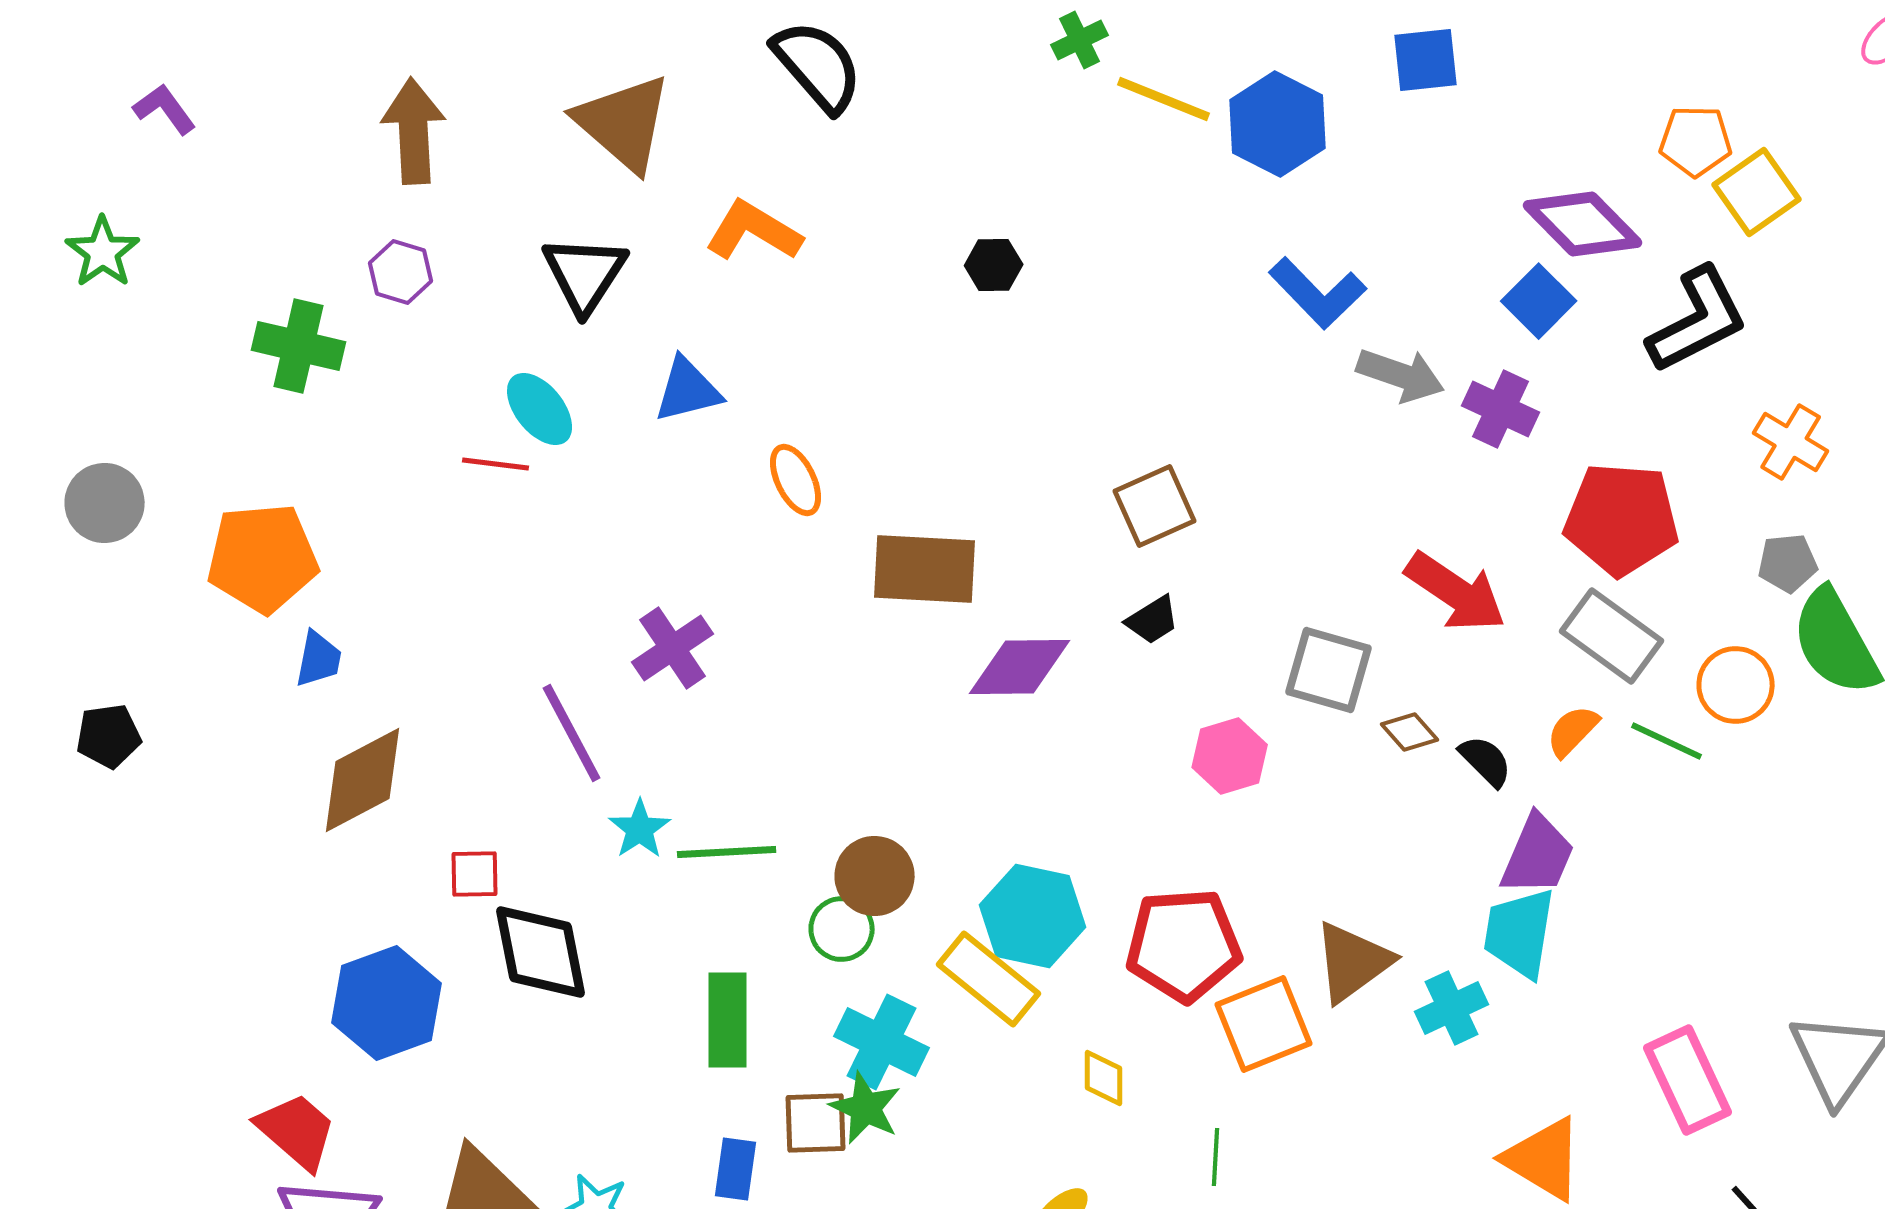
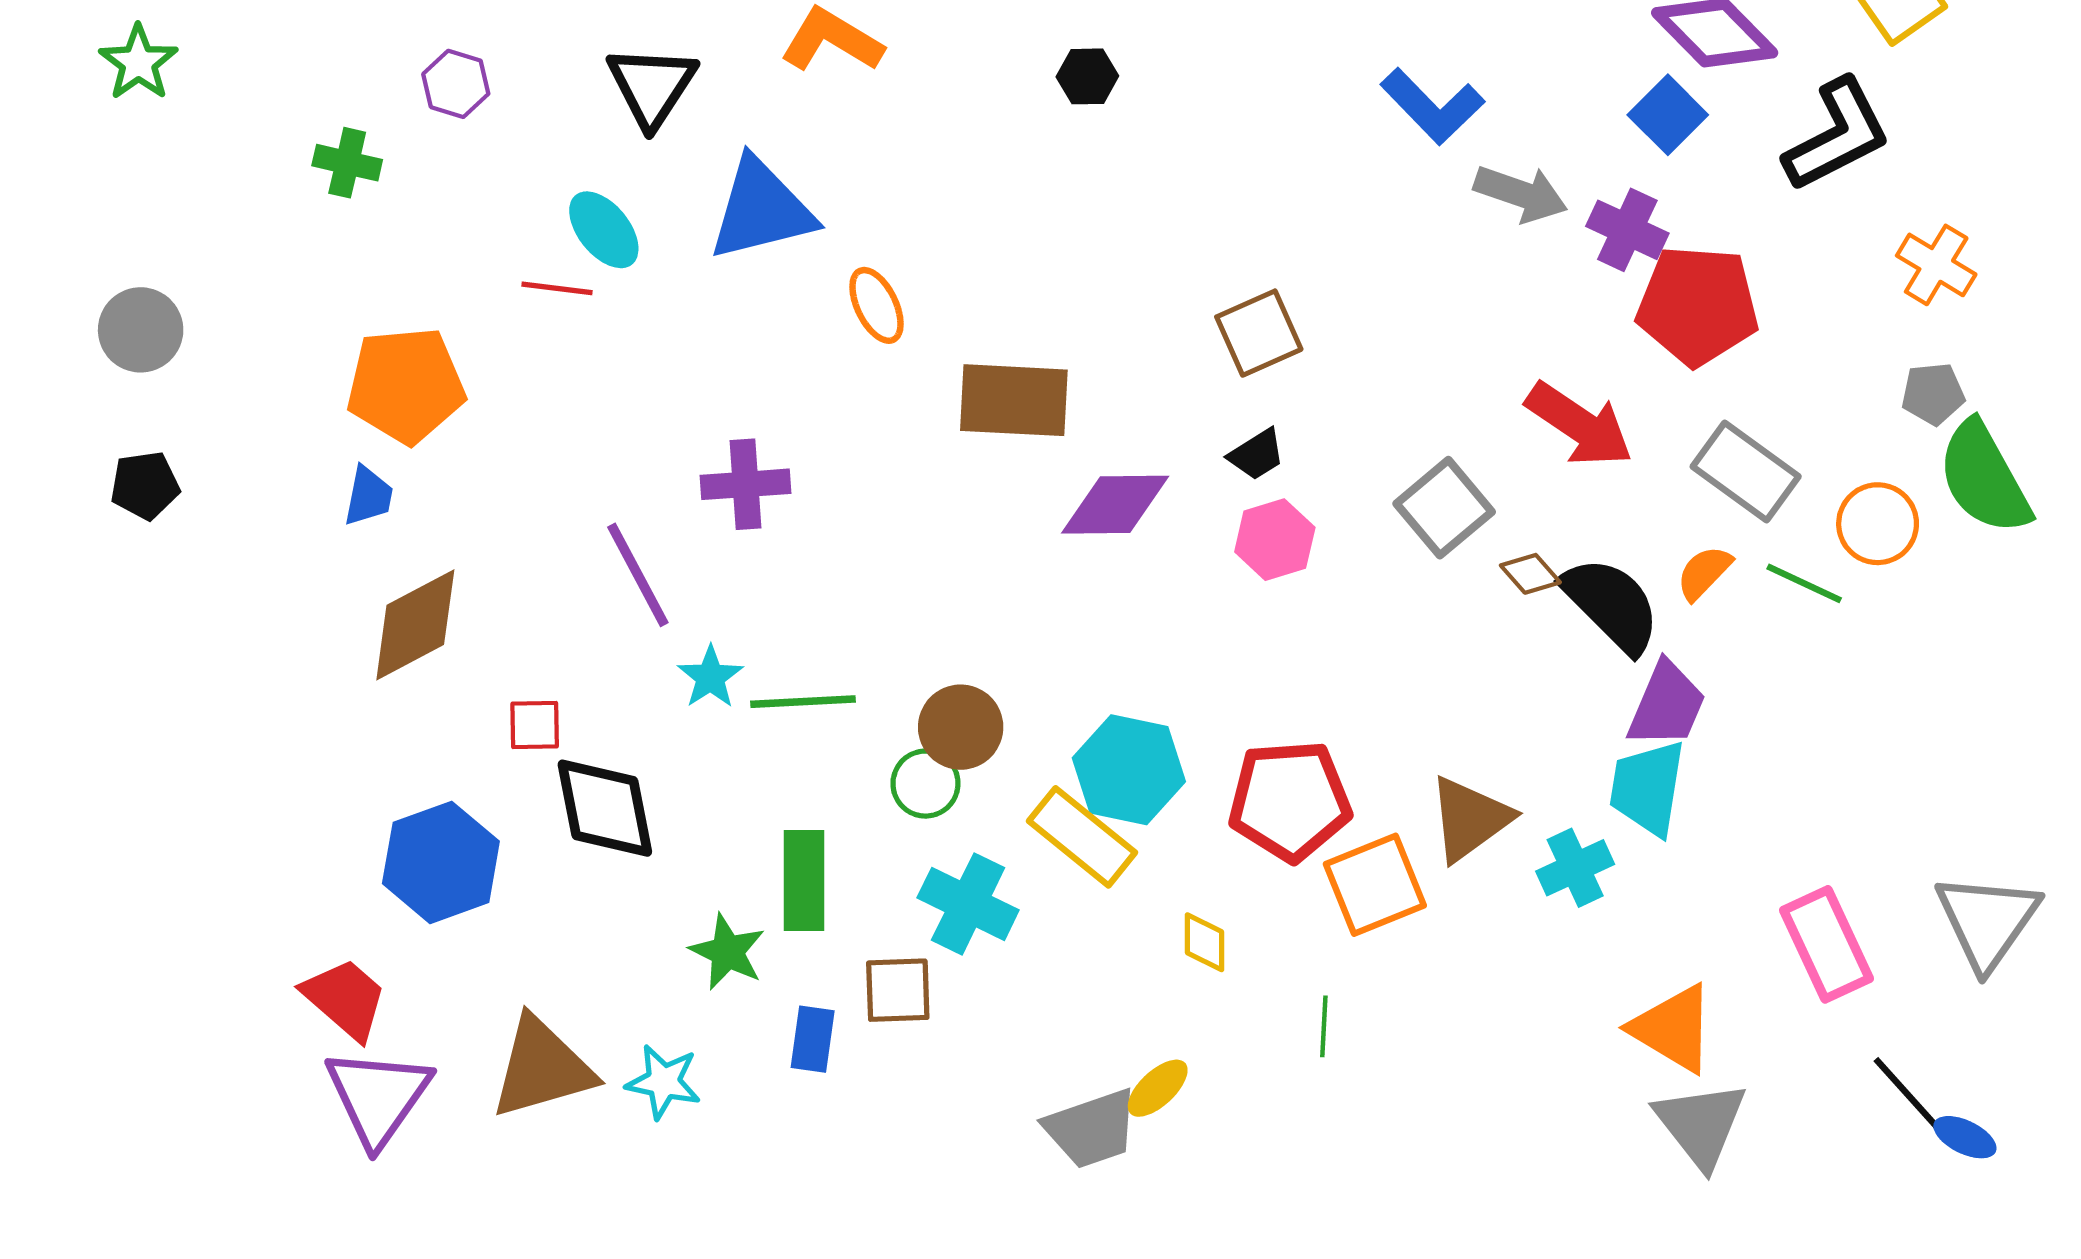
green cross: (299, 346) -> (347, 163), size x0.7
blue triangle: (688, 390) -> (761, 210), size x1.5
red pentagon: (1622, 519) -> (1698, 305), moved
orange pentagon: (263, 558) -> (406, 385), moved
purple cross: (673, 648) -> (745, 484), turned 30
gray square: (1329, 670) -> (1444, 508), turned 34
black pentagon: (109, 736) -> (145, 485), moved
pink hexagon: (1230, 756) -> (1275, 540), moved
black semicircle: (1486, 761) -> (1611, 605), size x1.8
green star: (866, 1108) -> (727, 952), moved

